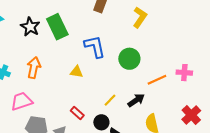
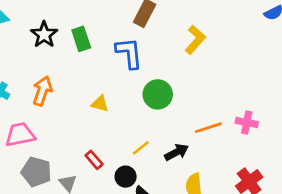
green rectangle: (57, 27) -> (81, 39), size x0.7
blue L-shape: (95, 47) -> (129, 53), moved
green circle: (129, 59) -> (158, 94), moved

